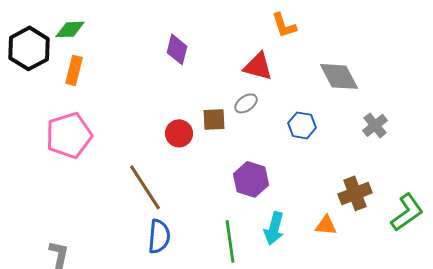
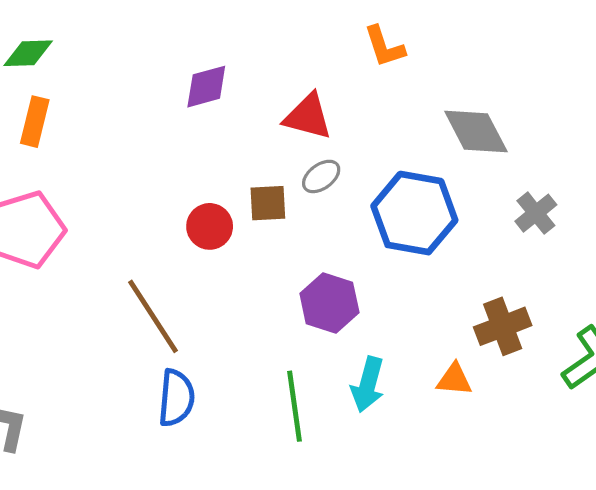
purple diamond: (177, 49) -> (206, 87), turned 60
red triangle: (258, 66) -> (308, 117), moved
blue hexagon: (302, 125) -> (414, 213), size x1.8

